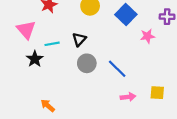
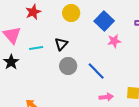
pink star: (148, 36) -> (114, 41), moved
black star: (35, 59) -> (11, 62), moved

